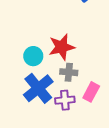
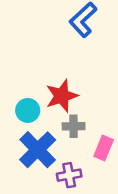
purple cross: (65, 100) -> (69, 175), moved

